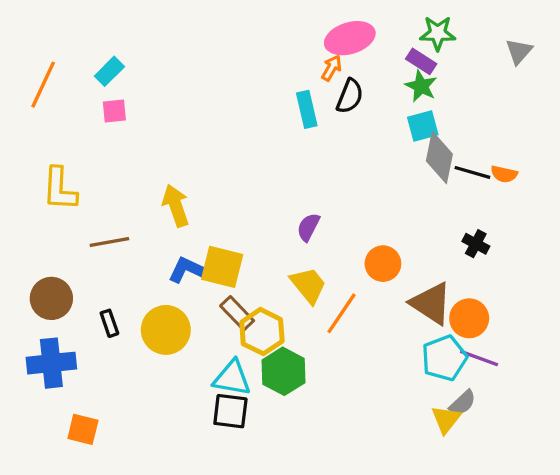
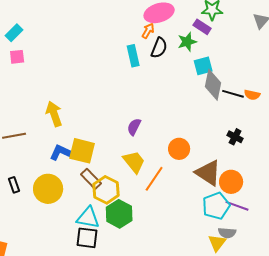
green star: (421, 86) -> (187, 42), moved, turned 30
gray semicircle: (463, 403) -> (227, 233), turned 48

